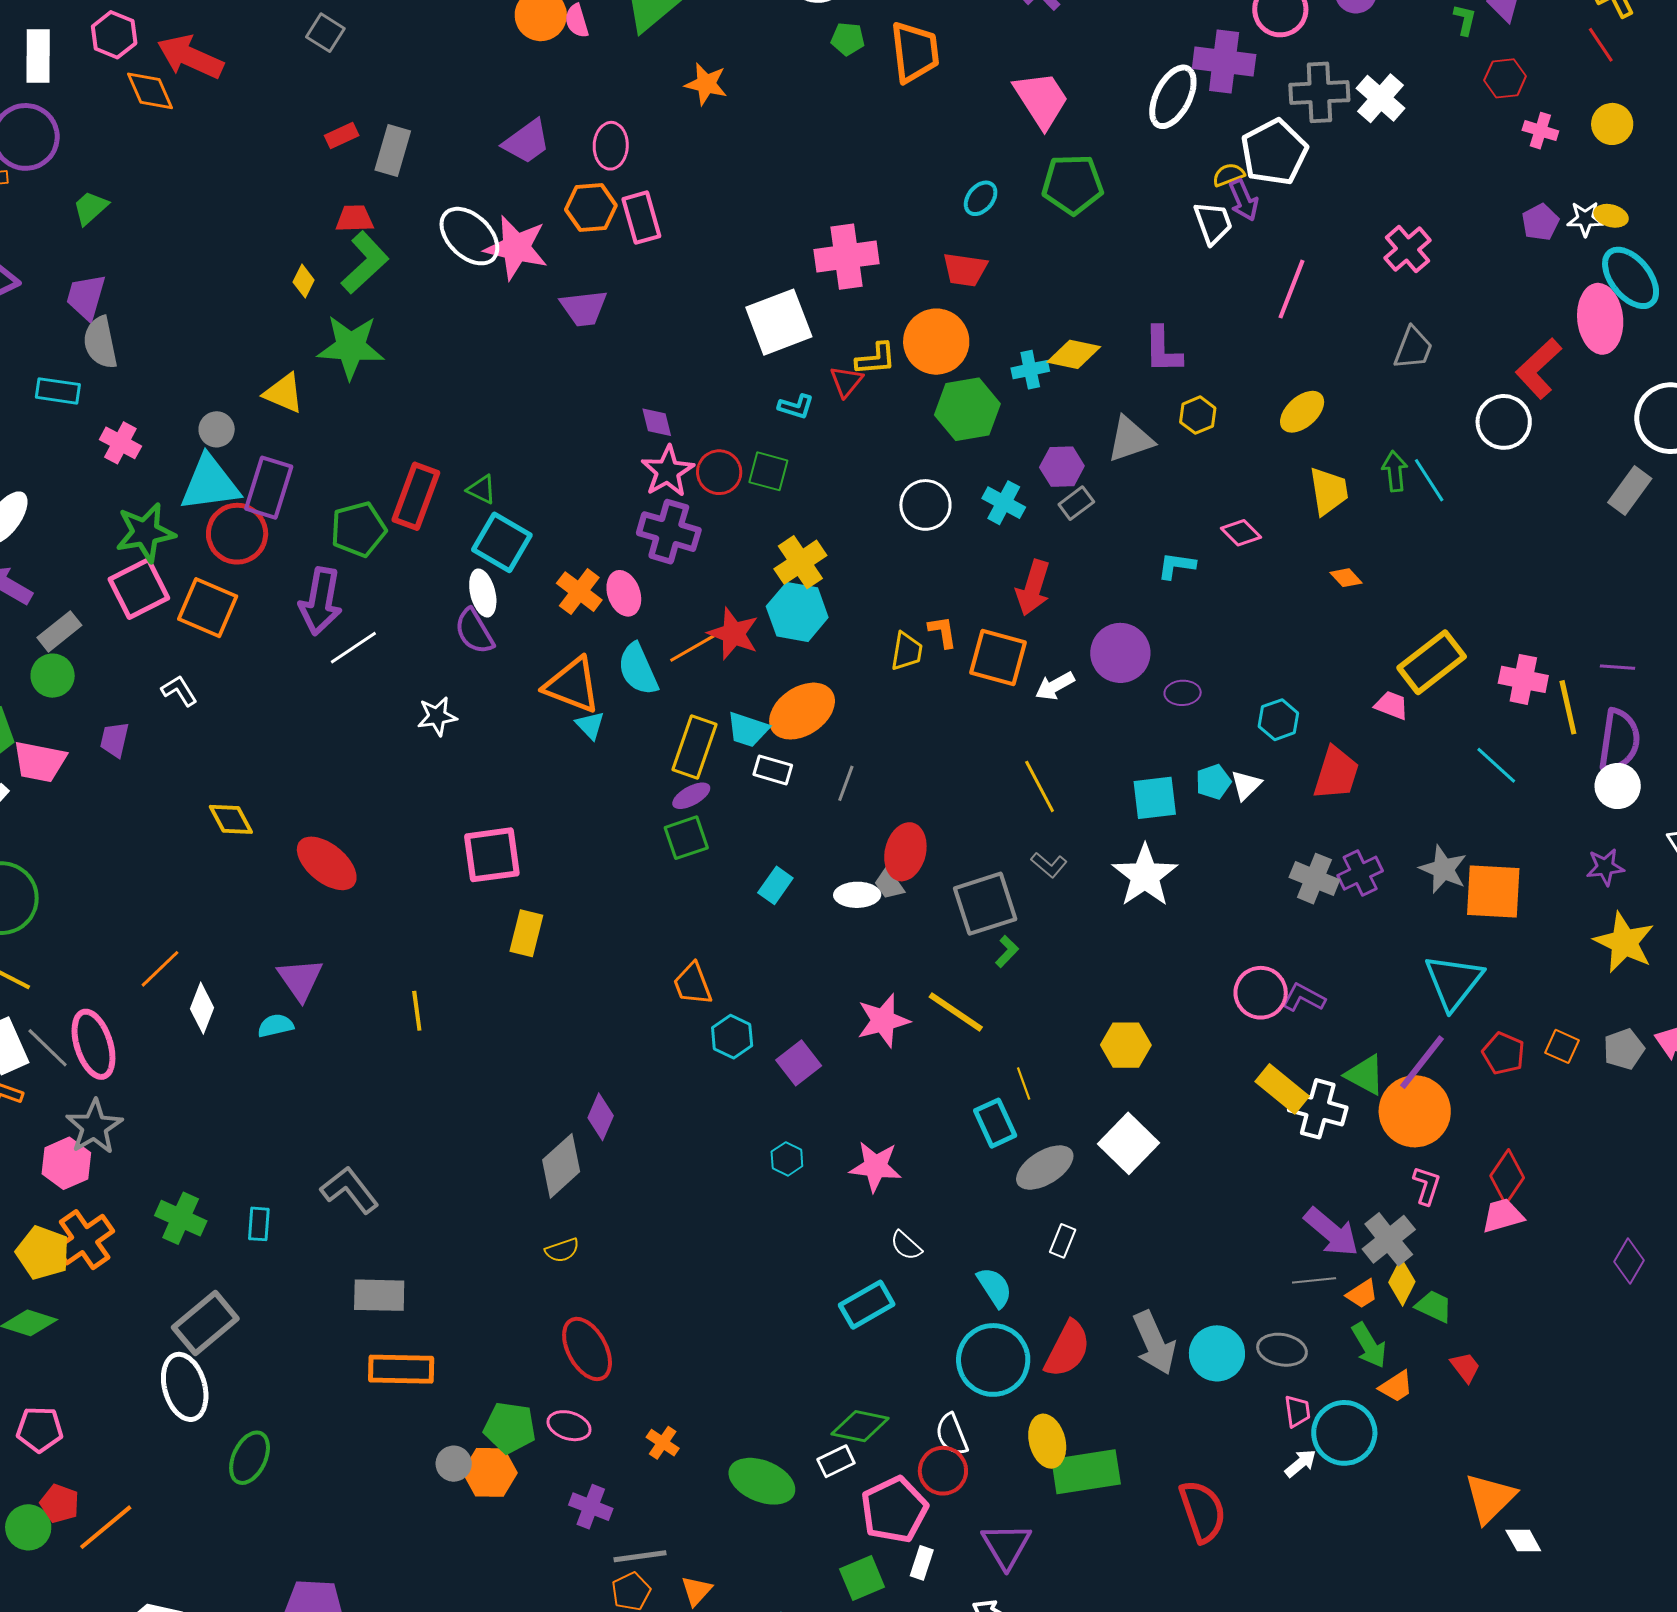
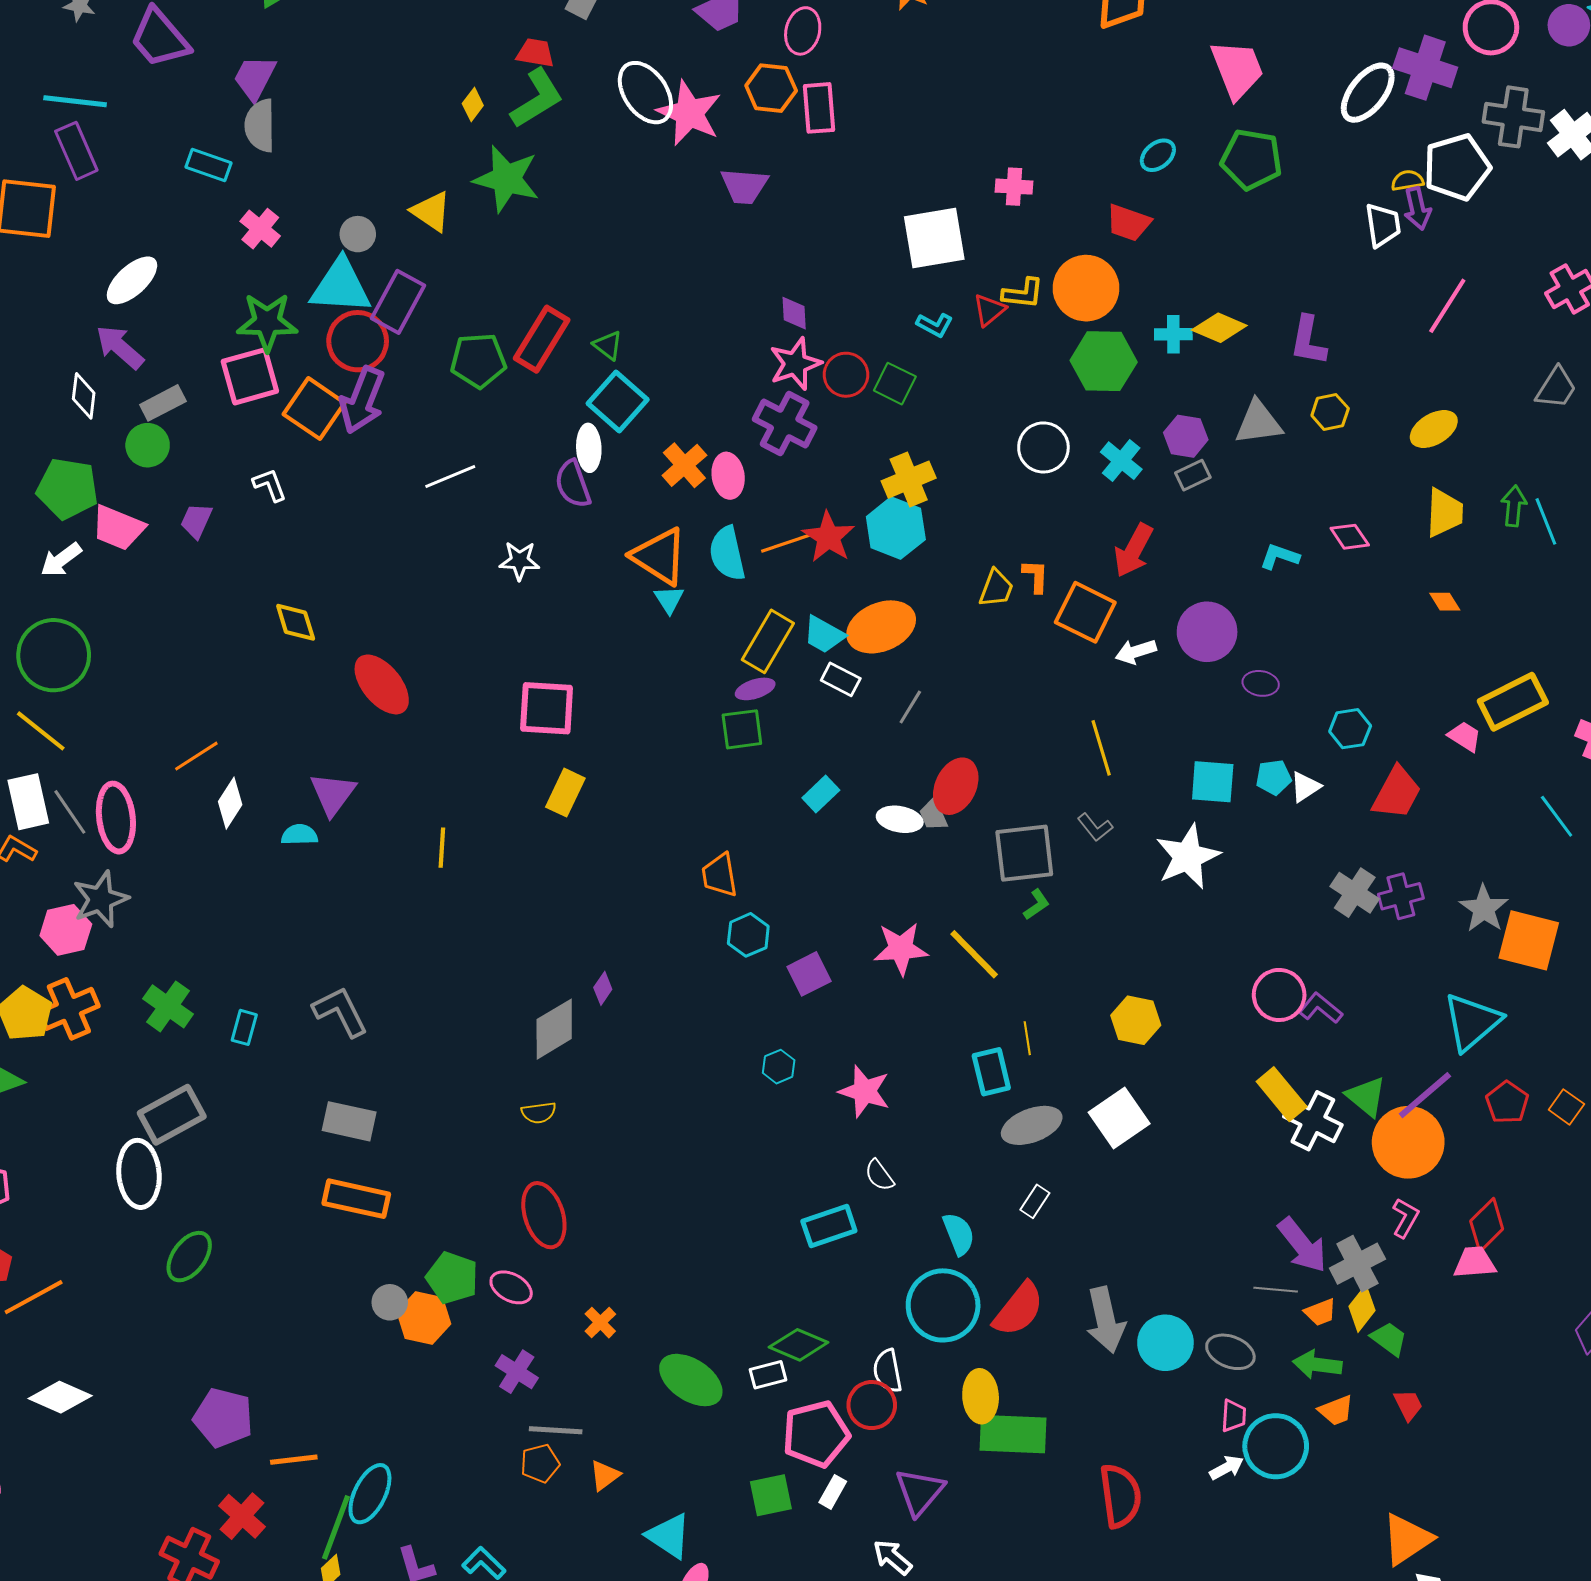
pink cross: (847, 257) -> (1014, 187), size x0.6
purple arrow: (321, 601) -> (362, 400), moved
purple diamond: (601, 1117) -> (603, 988), size x0.7
green arrow: (1369, 1345) -> (1317, 1365), turned 117

